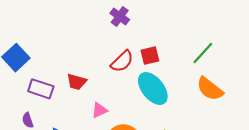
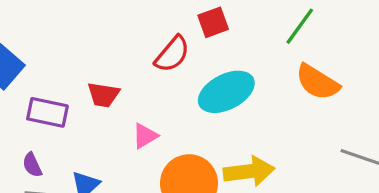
red square: (150, 56) -> (213, 22), moved
cyan ellipse: (153, 89) -> (226, 92), turned -72

